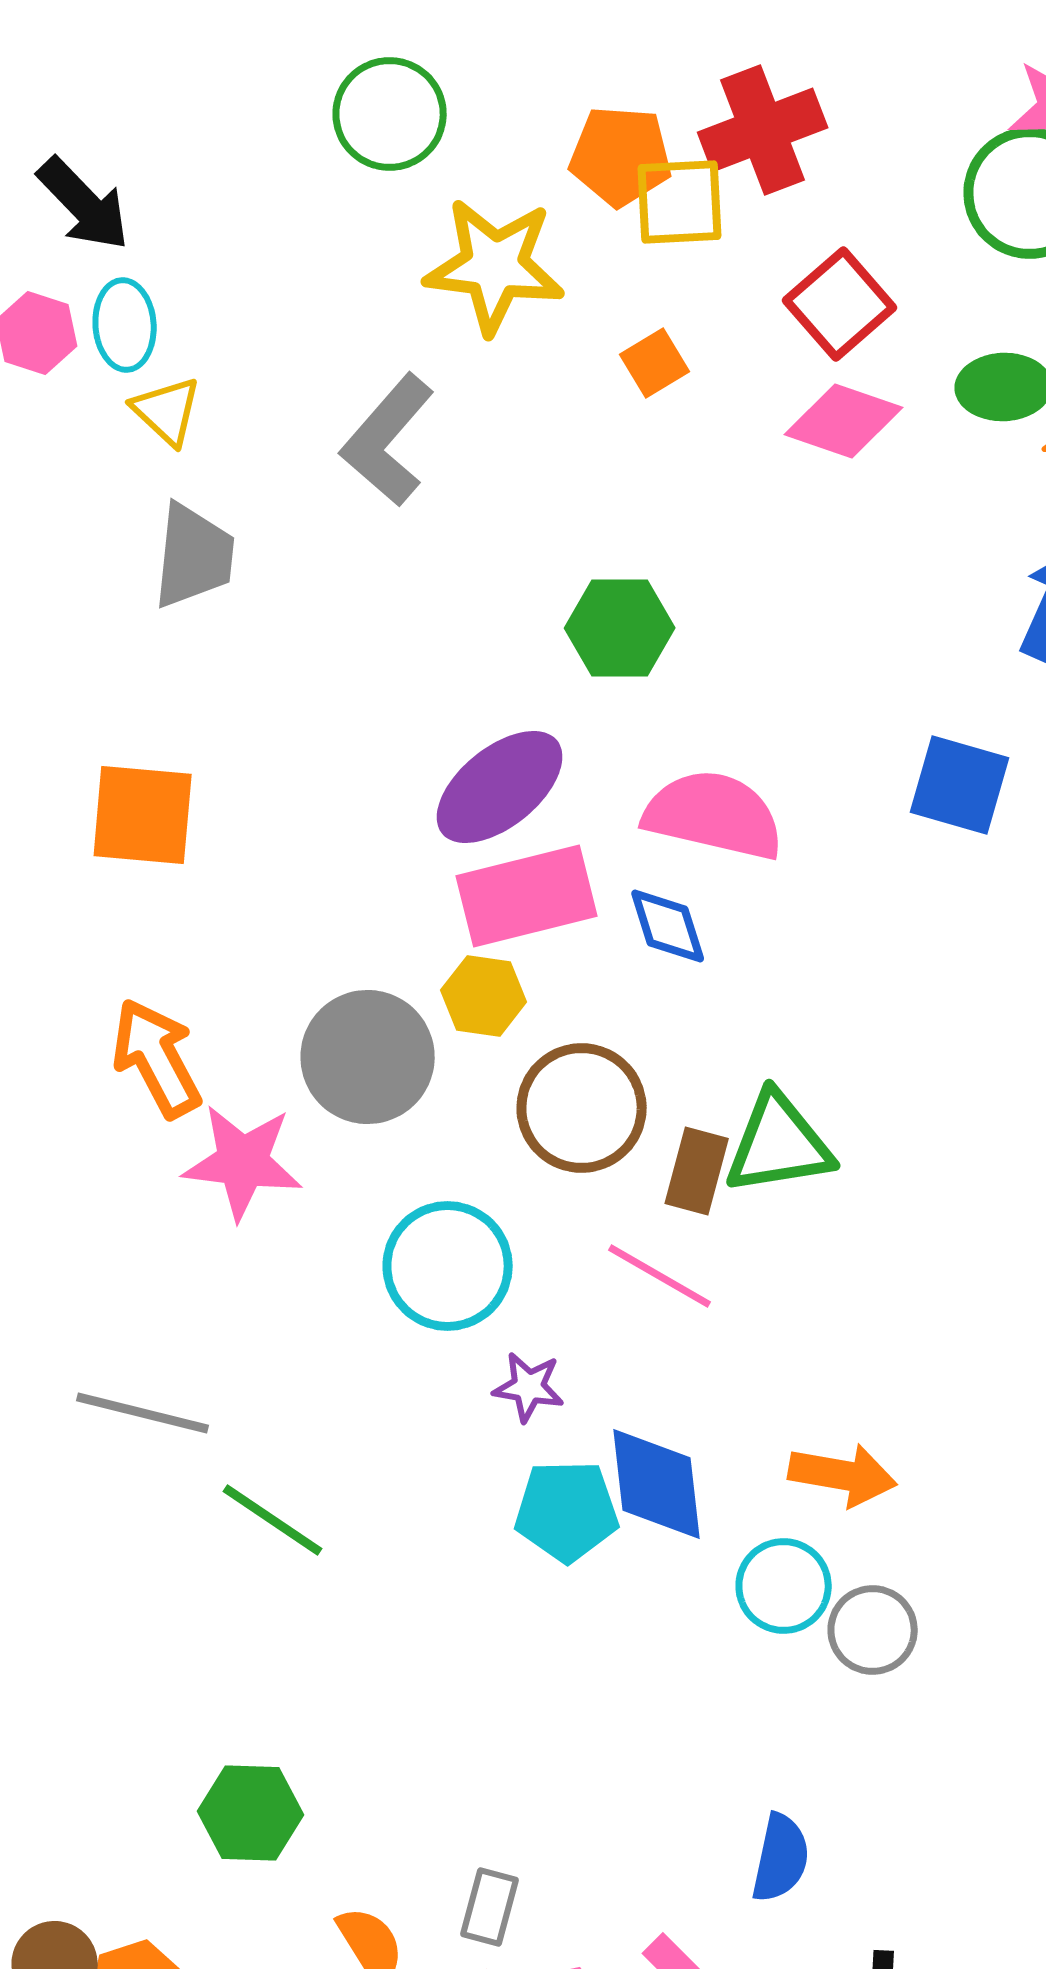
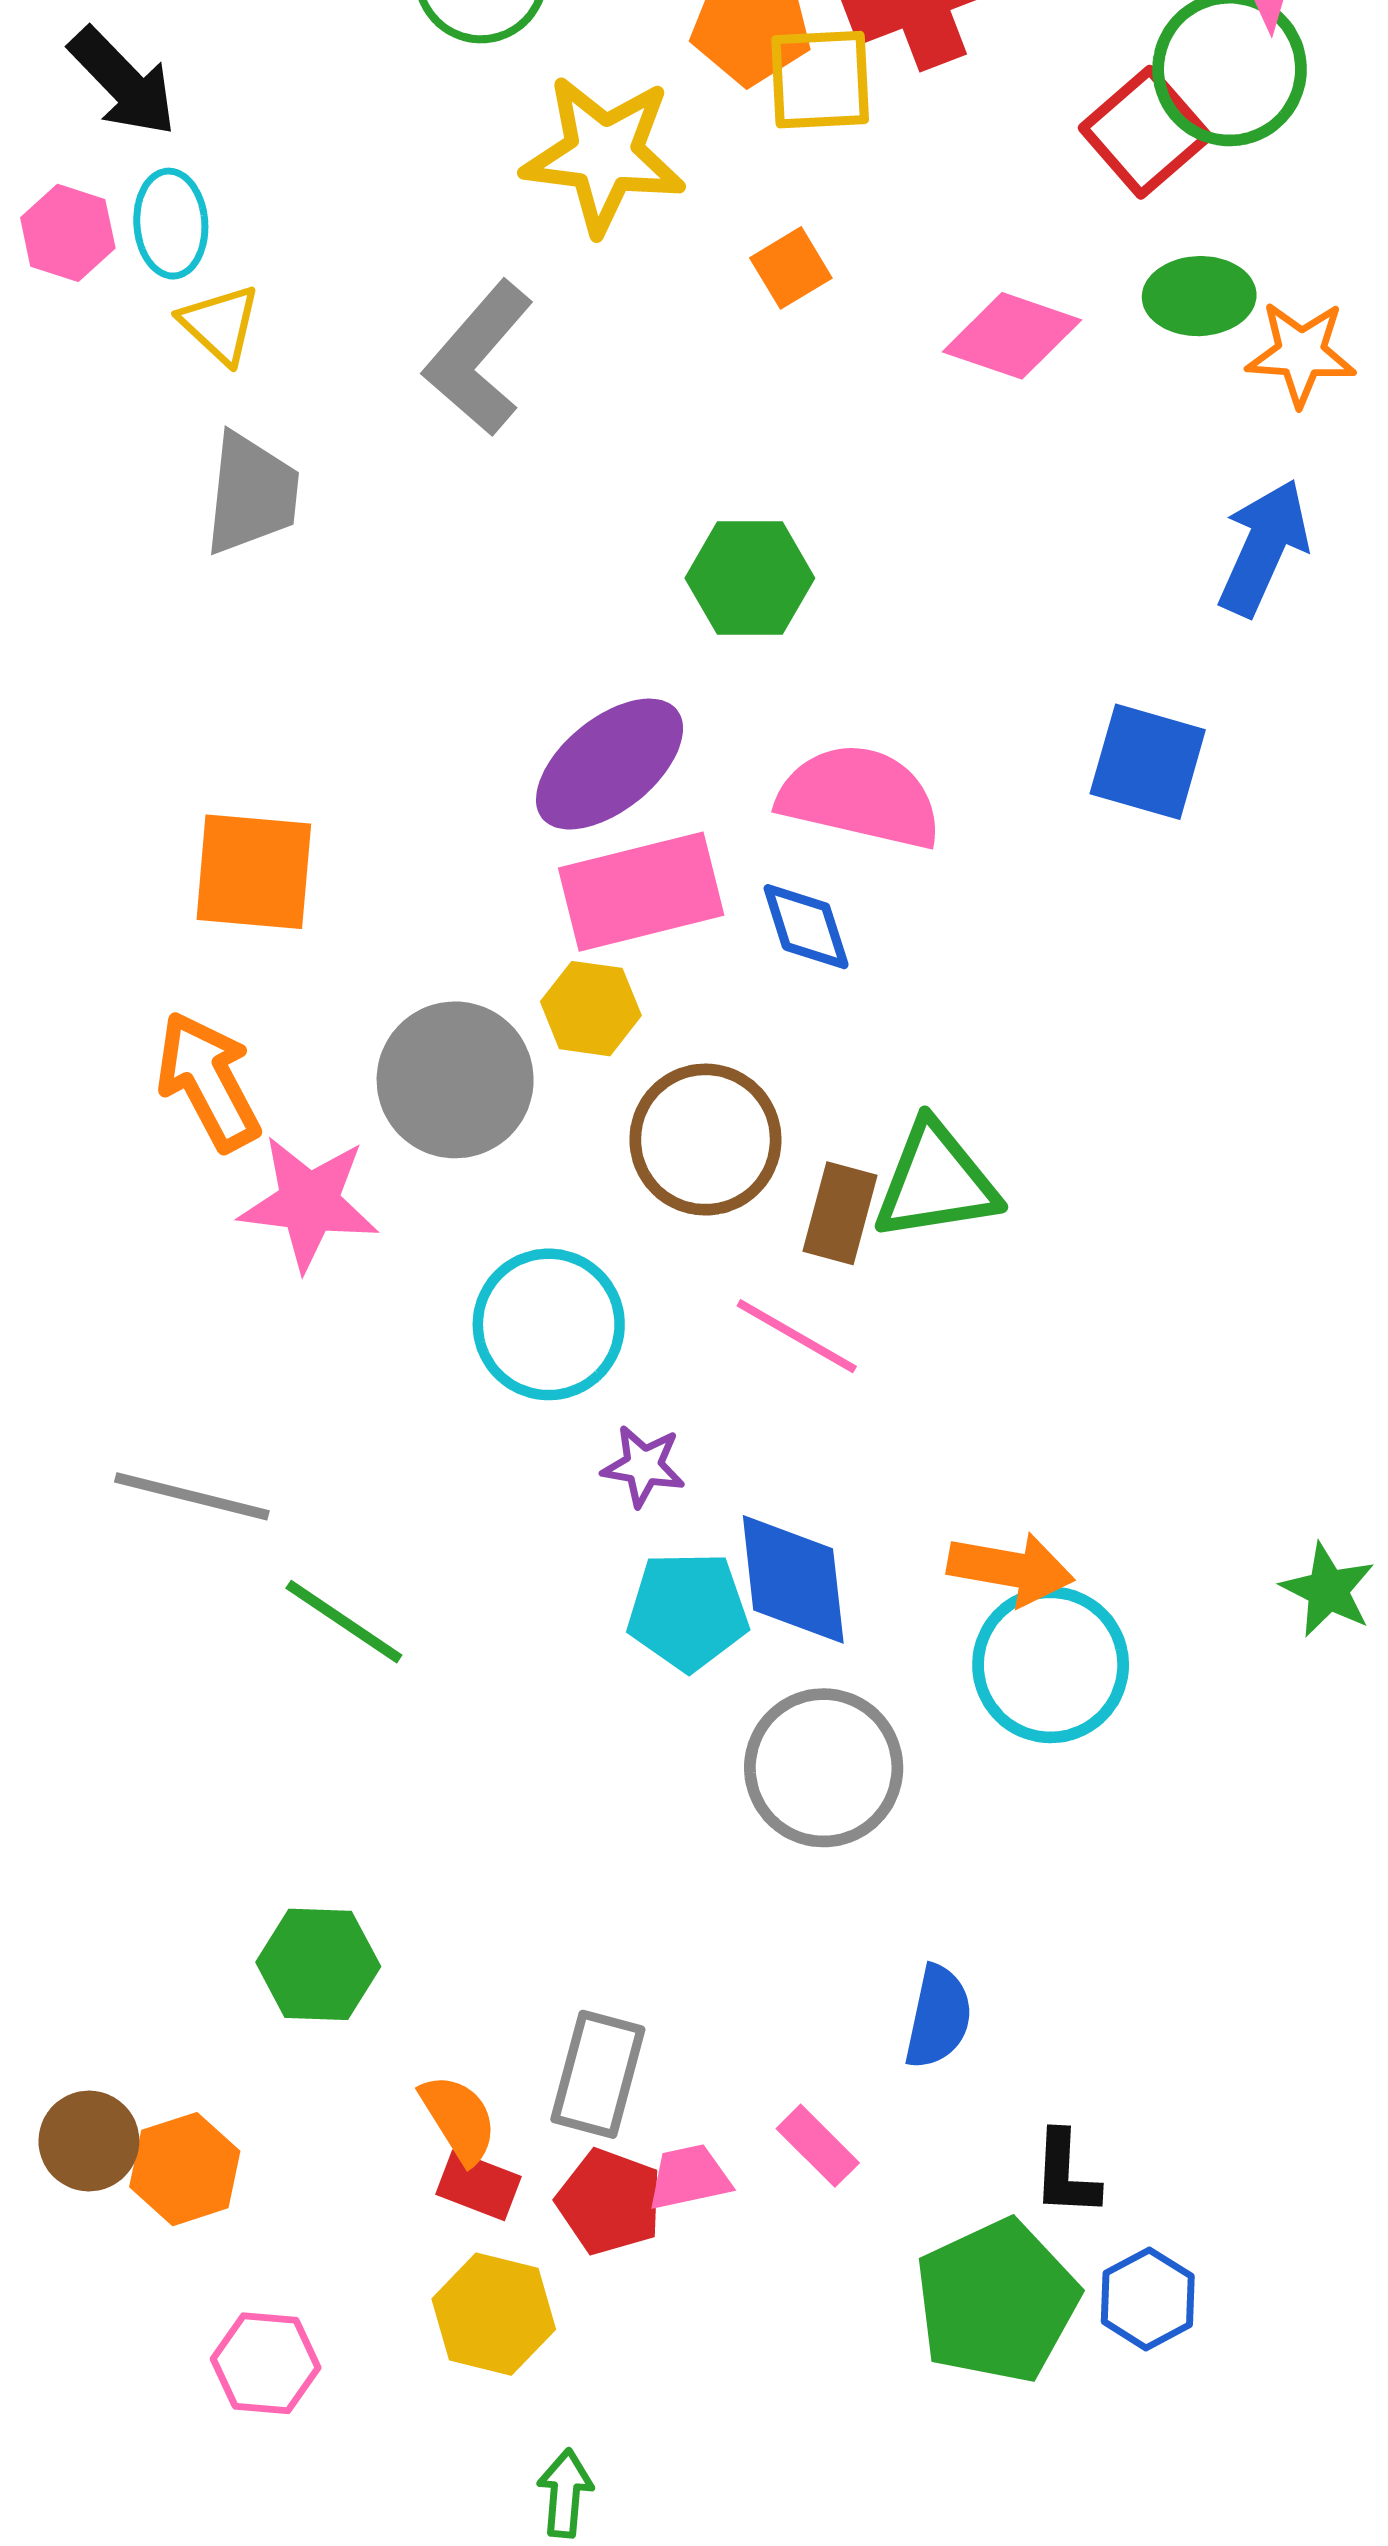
red square: (840, 304) -> (1145, 132), moved
orange square: (143, 815) -> (254, 872), moved
cyan circle: (784, 1586) -> (1051, 1665), moved, size x1.4
gray circle: (873, 1630) -> (824, 1768), moved, size x1.5
gray rectangle: (490, 1907) -> (598, 2074), size x1.4

